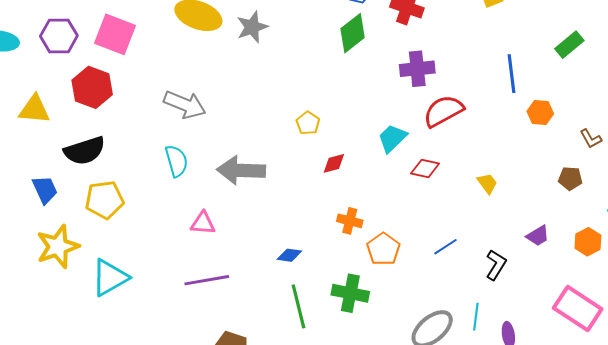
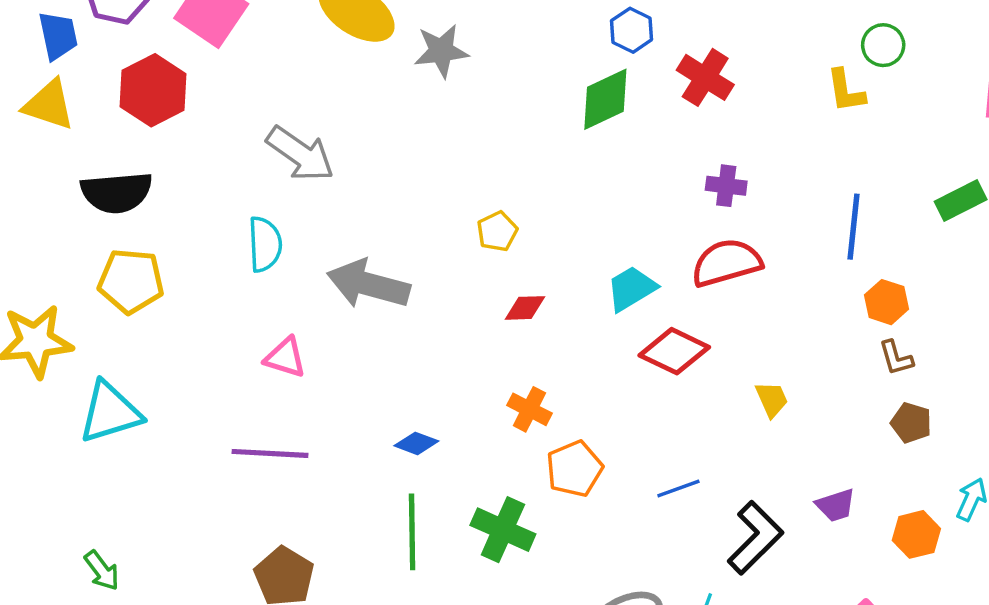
purple cross: (417, 69) -> (726, 186), moved, size x0.7
brown L-shape: (591, 139) -> (896, 358), moved
red diamond: (425, 169) -> (674, 351), size x1.4
blue trapezoid: (45, 190) -> (58, 36), moved
black L-shape: (496, 265) -> (755, 538), size x1.4

